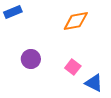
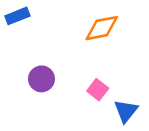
blue triangle: (94, 83) -> (126, 111), turned 42

